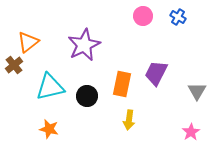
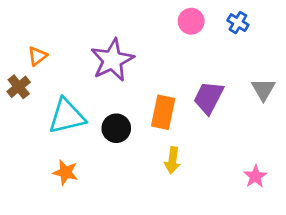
orange triangle: (28, 42) -> (37, 56), size x0.7
gray triangle: (197, 91) -> (263, 89), moved

